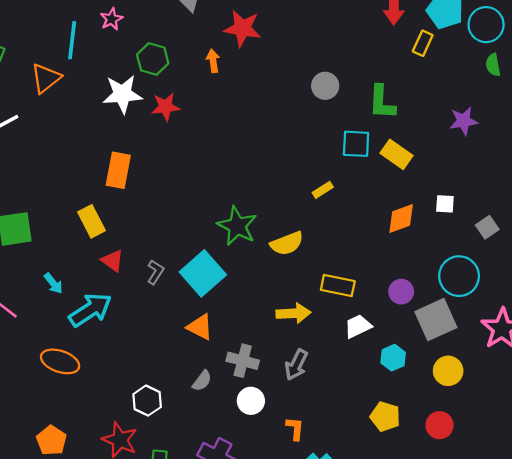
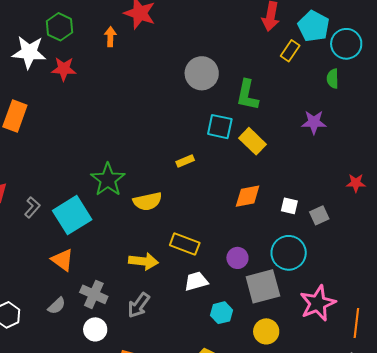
green semicircle: (493, 65) -> (333, 79), moved
gray circle: (325, 86) -> (202, 73), size x1.4
white square: (445, 204) -> (289, 206), moved

